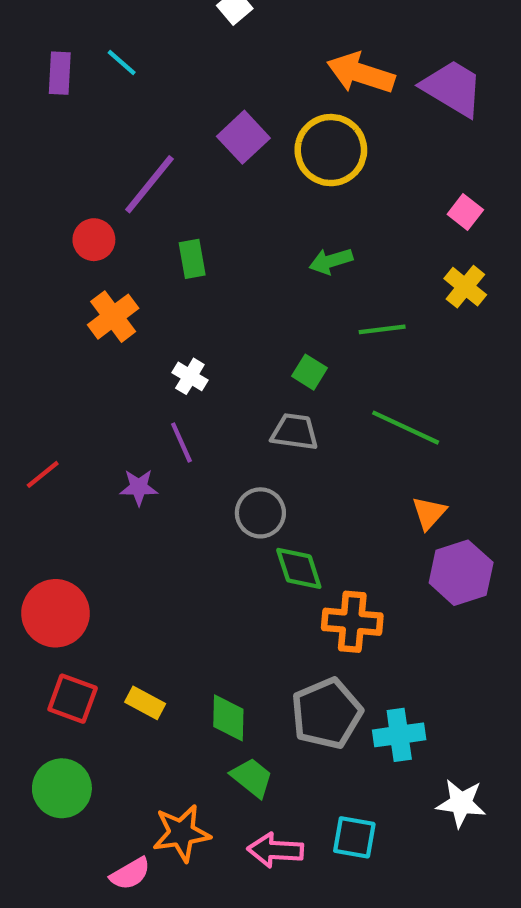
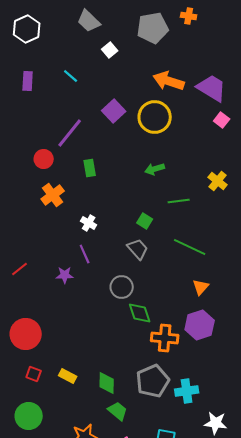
cyan line: (122, 63) -> (71, 76), moved
pink square: (465, 212) -> (222, 120), moved
gray trapezoid: (295, 432) -> (138, 249), turned 40
purple hexagon: (461, 573) -> (200, 325), moved
red square: (73, 699) -> (34, 374), size x0.7

